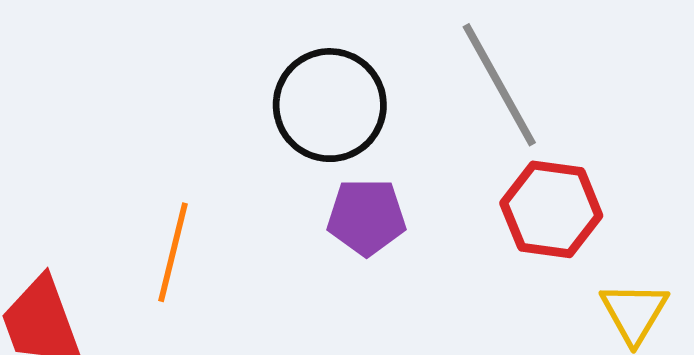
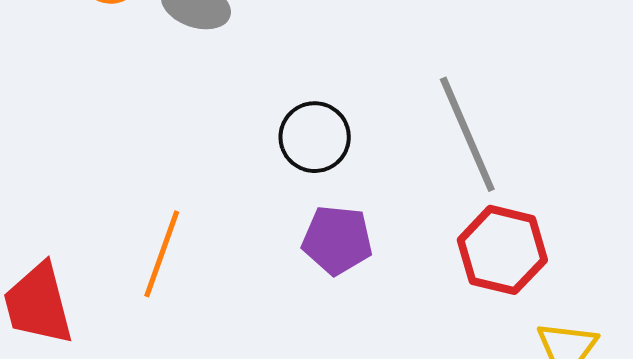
black circle: (330, 105) -> (315, 137), size x0.7

